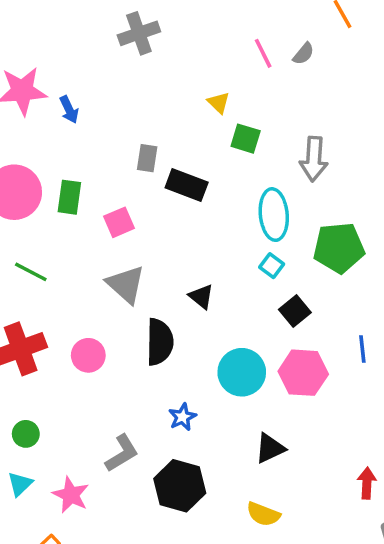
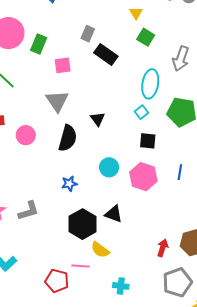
black square: (295, 311) -> (148, 141), turned 30
cyan circle: (242, 372) -> (109, 167), size x0.7
black triangle: (270, 448) -> (114, 214), turned 30
gray L-shape: (122, 453) -> (29, 211), moved
black hexagon: (180, 486) -> (82, 224), moved

